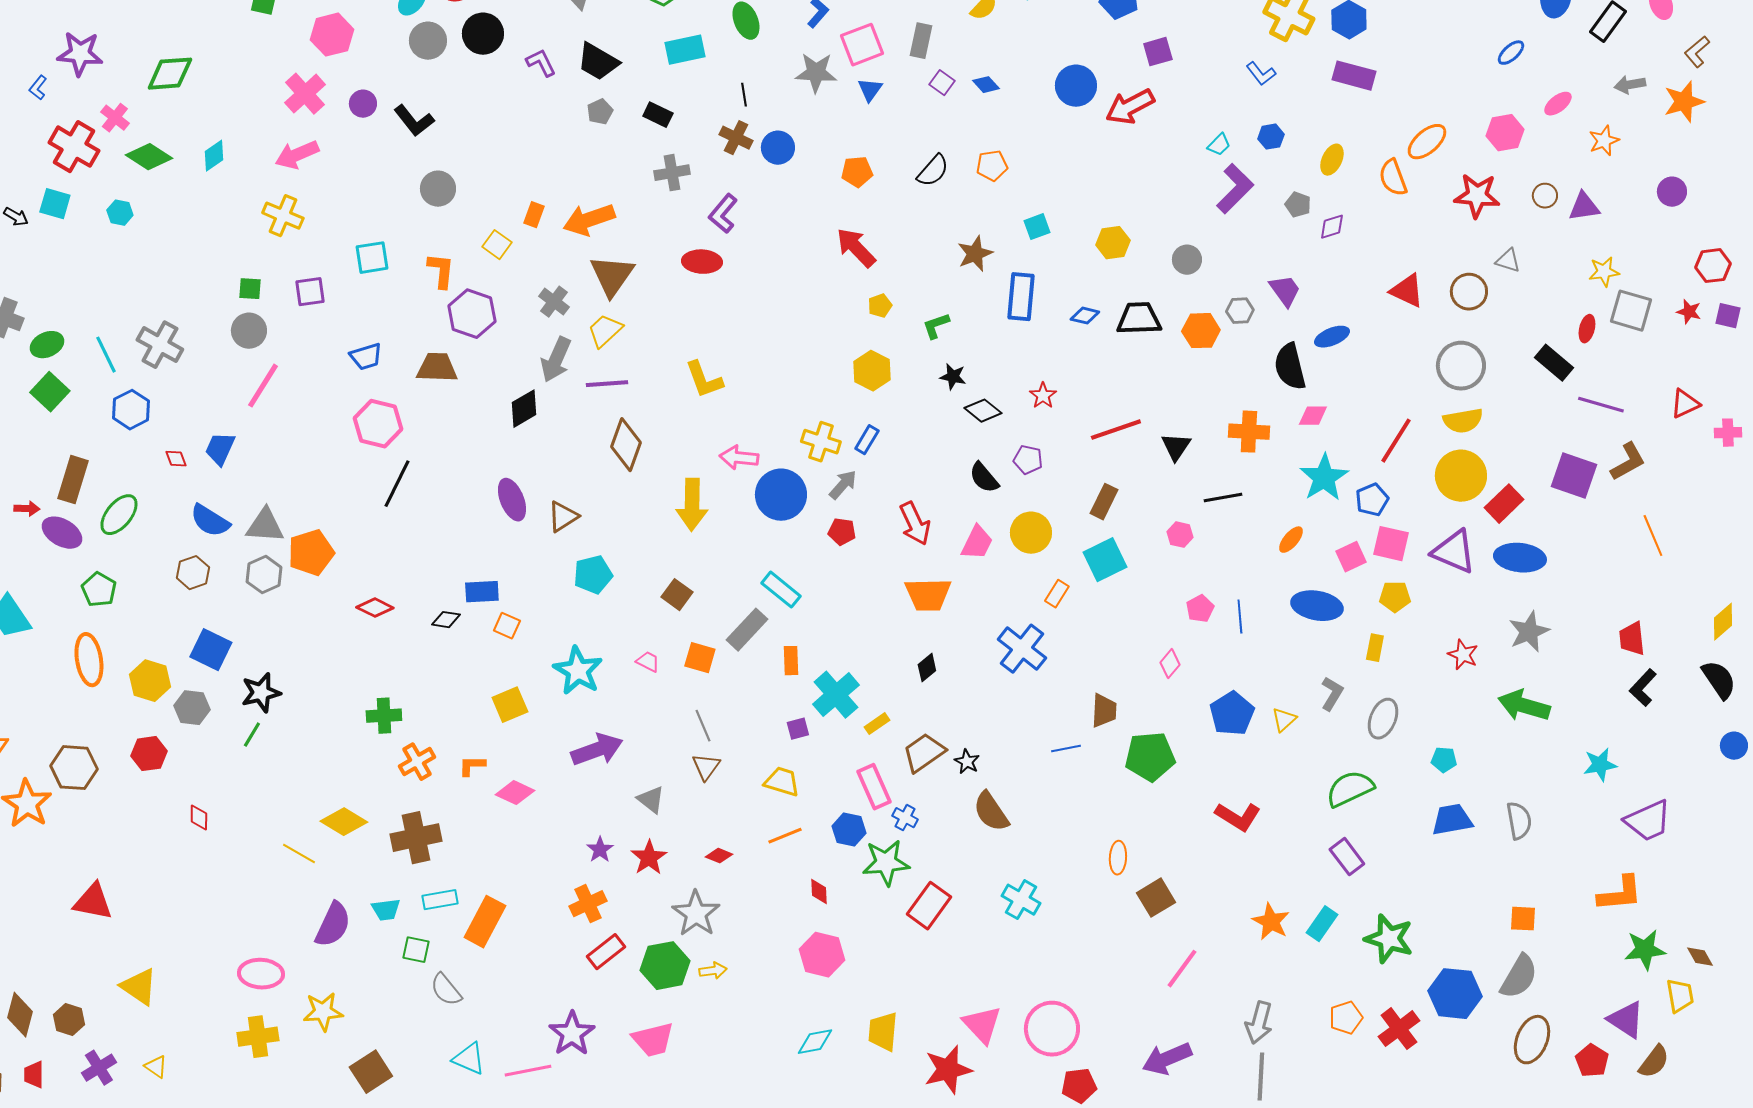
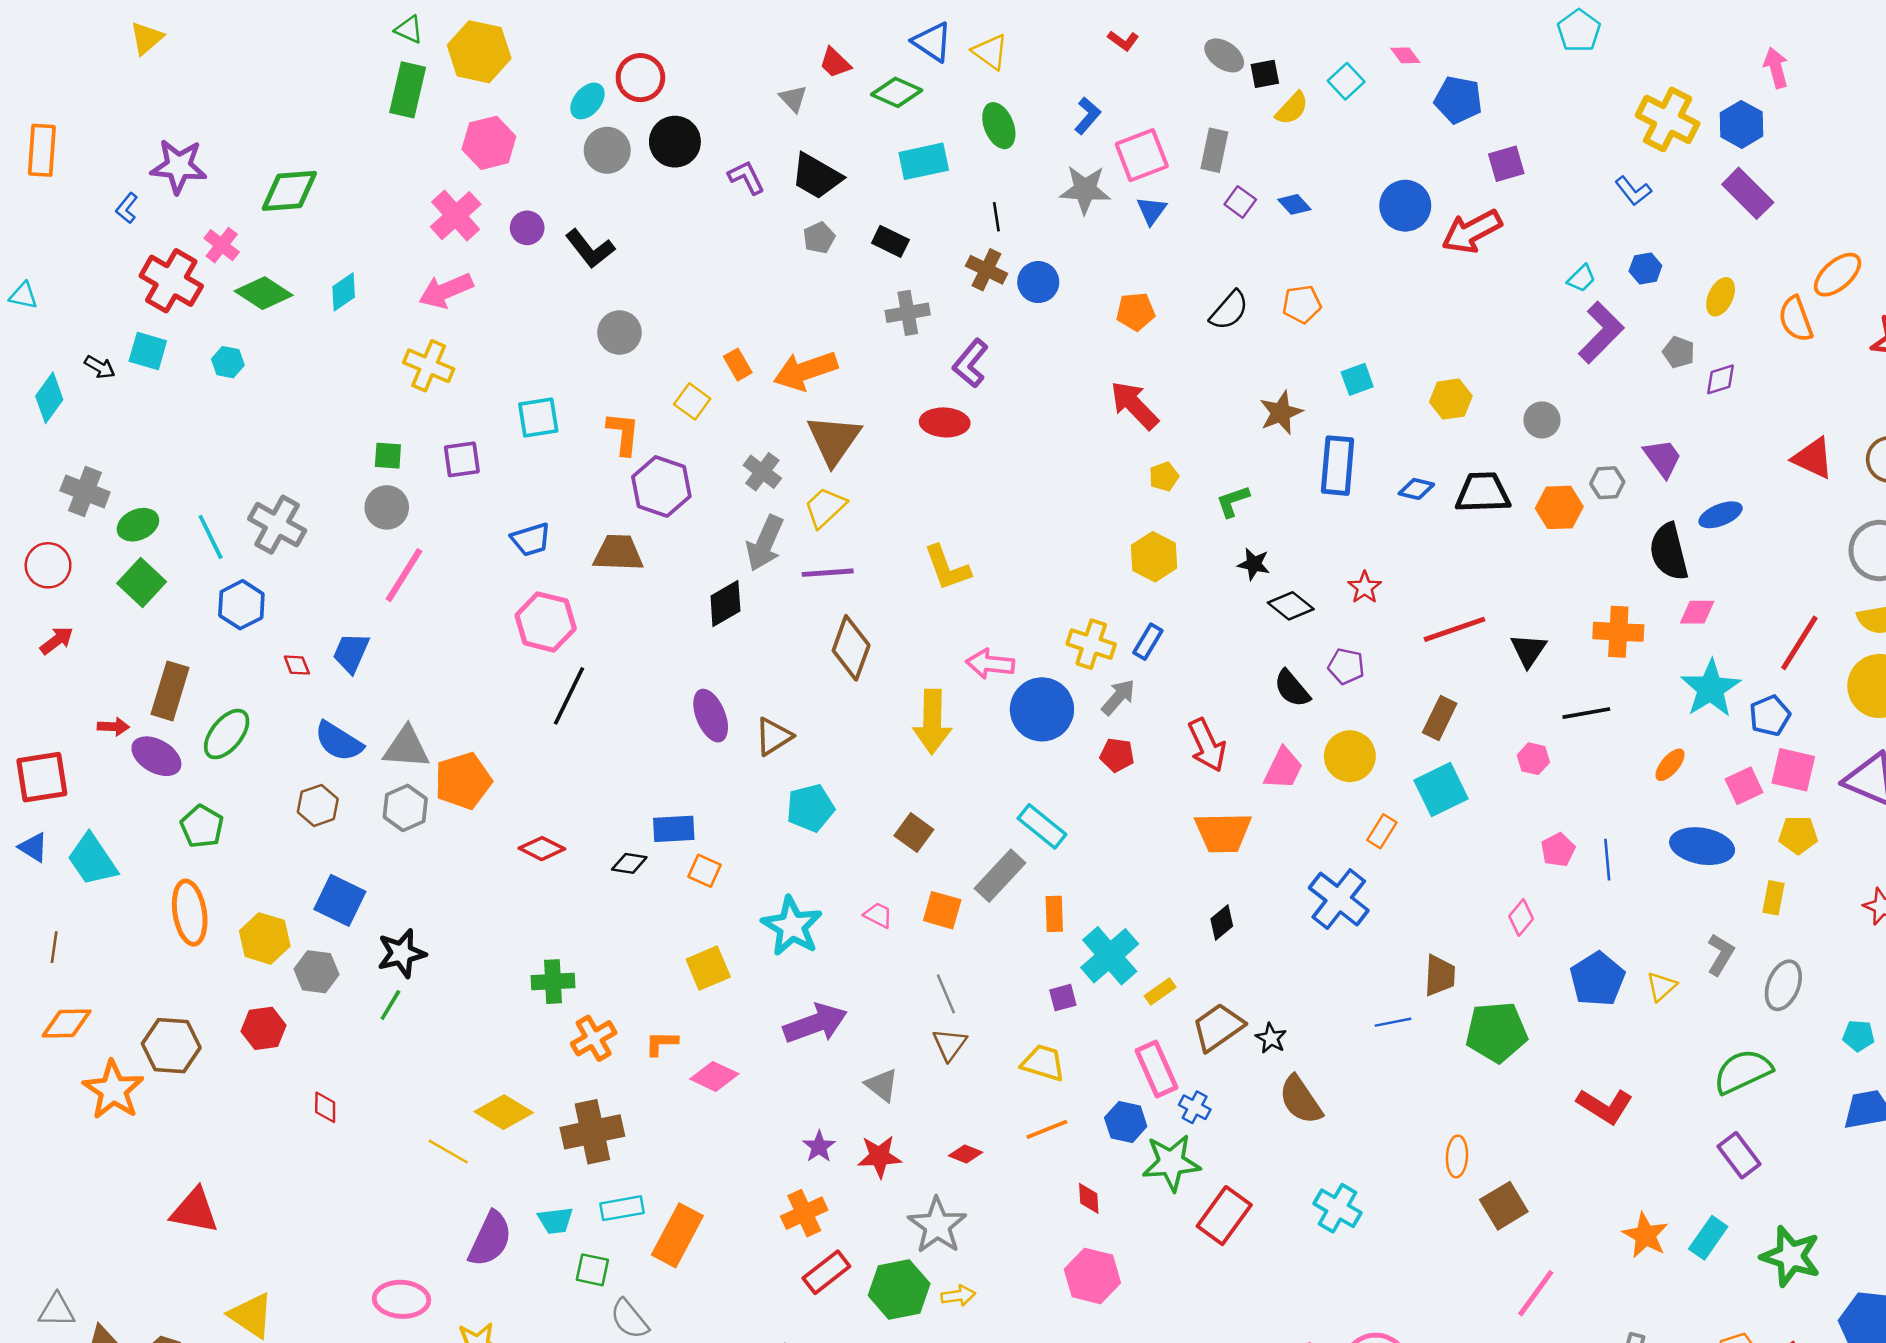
purple rectangle: (1354, 76) -> (1748, 193), turned 30
orange rectangle: (534, 215) -> (738, 365), turned -50
red star: (649, 858) -> (879, 1156), turned 30

